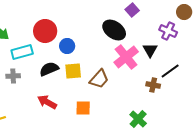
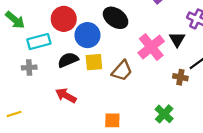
black ellipse: (114, 30) -> (116, 18), moved
blue circle: (67, 46) -> (87, 35), size x1.5
orange square: (83, 108) -> (112, 120), moved

